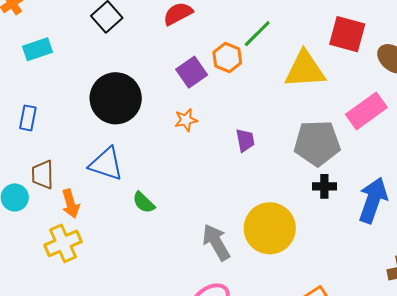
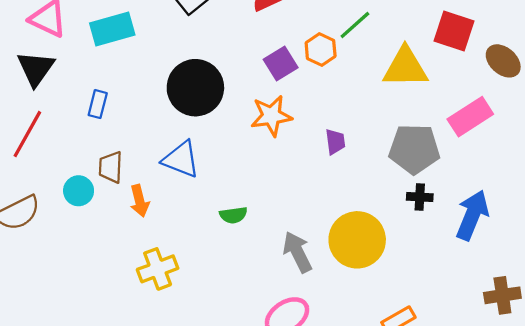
cyan rectangle: (37, 49) -> (112, 29), size x1.4
orange star: (186, 120) -> (271, 116), size x1.6
green semicircle: (144, 202) -> (233, 215), moved, turned -55
yellow cross: (63, 243) -> (158, 269), moved

